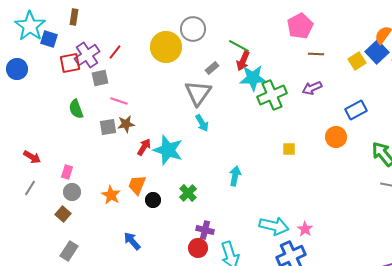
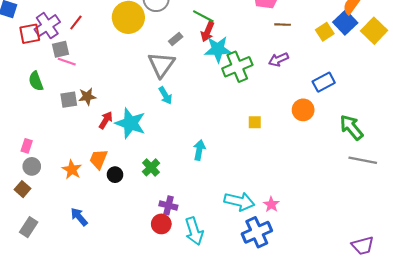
pink line: (119, 101) -> (67, 62), moved
blue arrow: (132, 241) -> (79, 217), moved

